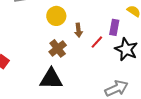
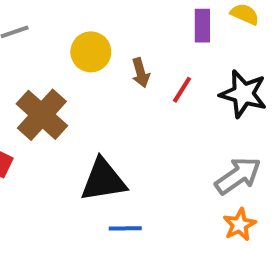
purple rectangle: (114, 27) -> (202, 26), moved
brown cross: (58, 48) -> (42, 115), moved, size x1.4

